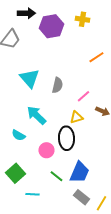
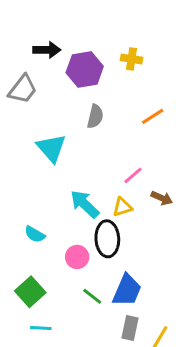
gray semicircle: (57, 85) -> (95, 116), moved
cyan arrow: (36, 115) -> (85, 204), moved
cyan line: (32, 194) -> (41, 328), moved
gray rectangle: (81, 197) -> (130, 328), turned 63

